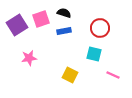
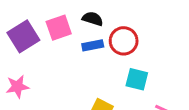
red circle: (100, 28) -> (124, 41), moved
pink star: (29, 58) -> (17, 87), moved

